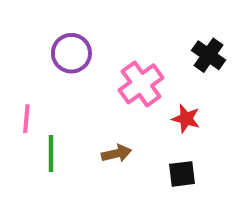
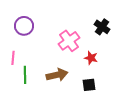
purple circle: (71, 53) -> (24, 26), moved
brown arrow: (116, 153) -> (57, 75), size x1.5

